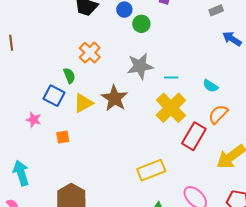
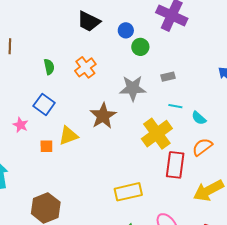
gray rectangle: (216, 10) -> (168, 77), moved
green semicircle: (69, 76) -> (49, 67), moved
cyan line: (171, 78) -> (175, 106), moved
yellow triangle: (83, 103) -> (68, 136), moved
red rectangle: (194, 136) -> (175, 165), turned -32

